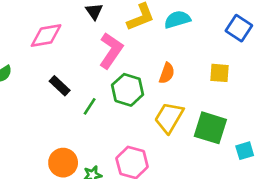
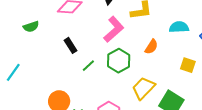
cyan semicircle: (177, 20) -> (179, 27), moved
orange semicircle: (167, 73) -> (151, 47), moved

